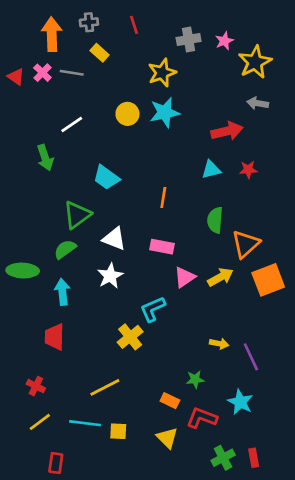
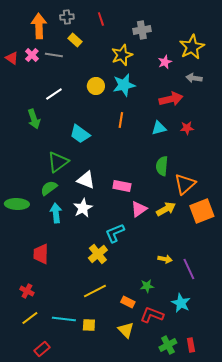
pink star: (224, 41) -> (165, 62), moved
orange line: (163, 198) -> (121, 120), moved
cyan arrow: (62, 292) -> (56, 213), moved
yellow line: (105, 387) -> (95, 291), moved
red rectangle: (56, 463) -> (42, 349), turned 42

